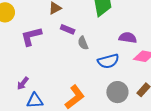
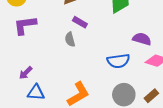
purple L-shape: (31, 36) -> (25, 25), moved
gray semicircle: (83, 43) -> (70, 39), moved

